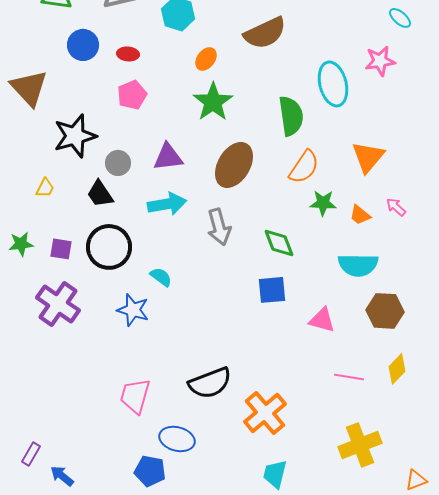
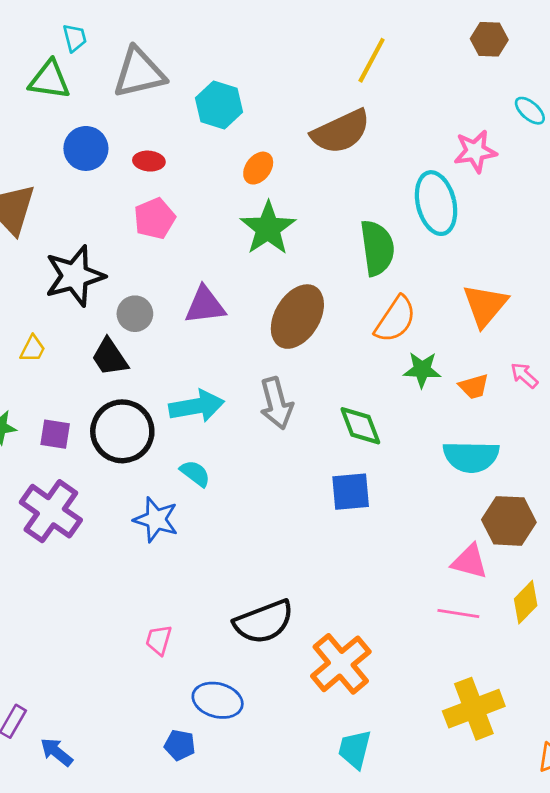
pink star: (380, 61) -> (475, 151), moved
cyan arrow: (167, 204) -> (197, 406), moved
orange trapezoid: (360, 215) -> (474, 387), turned -55
pink triangle: (322, 320) -> (470, 562), moved
pink trapezoid: (135, 396) -> (159, 640), size x0.6
blue pentagon: (150, 471) -> (180, 745), size x0.7

